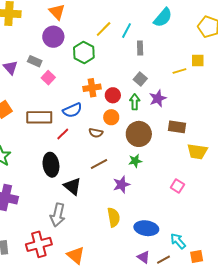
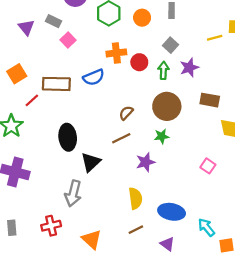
orange circle: (111, 117) -> (142, 18), moved
brown semicircle: (96, 133) -> (126, 113), moved, turned 120
red line: (63, 134) -> (32, 100), moved
black triangle: (72, 186) -> (91, 162), turned 36
red cross: (39, 244) -> (51, 226), size x0.7
brown line: (164, 260) -> (136, 230), moved

